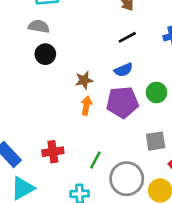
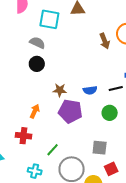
black line: (127, 37) -> (116, 89), moved
purple pentagon: (122, 102) -> (70, 111), moved
orange arrow: (86, 106) -> (35, 111), moved

